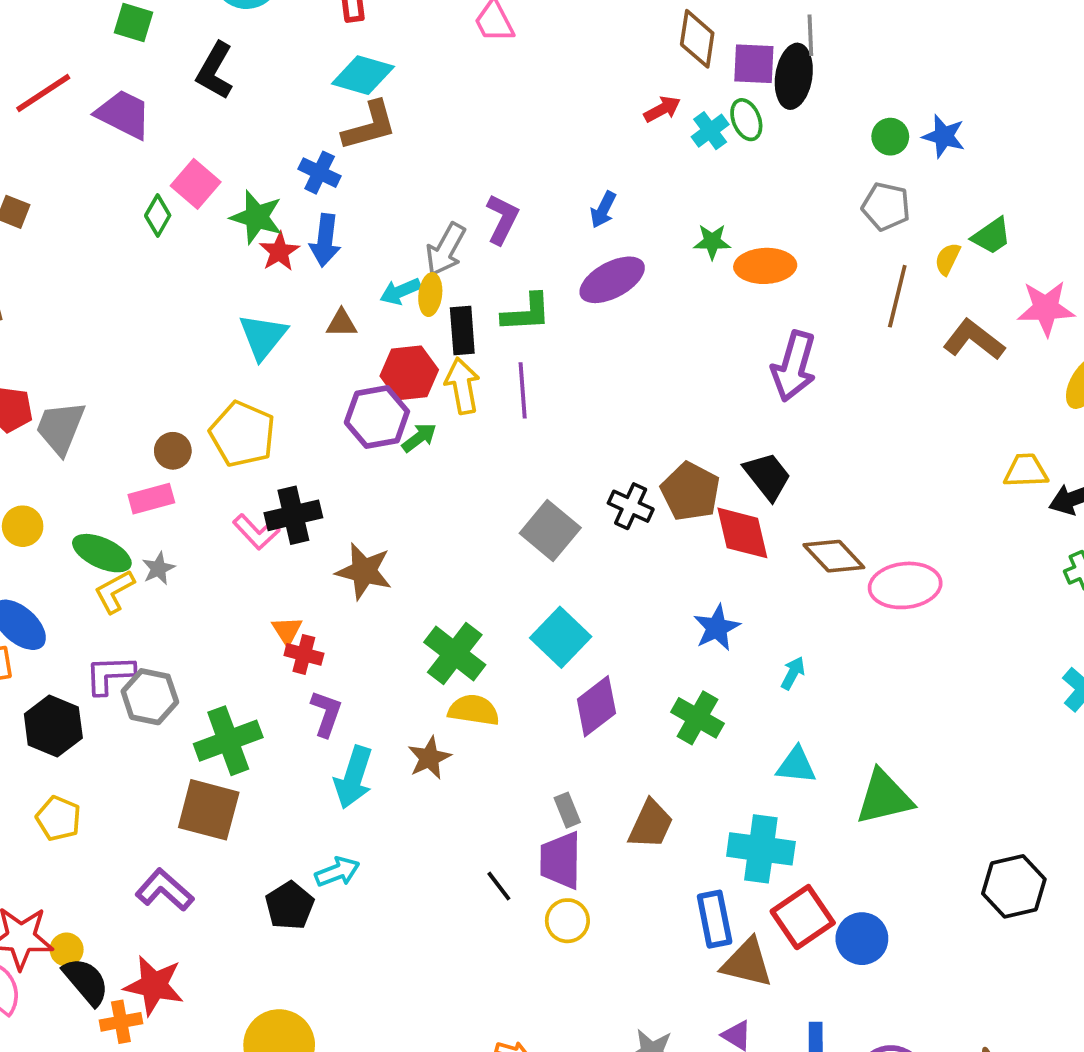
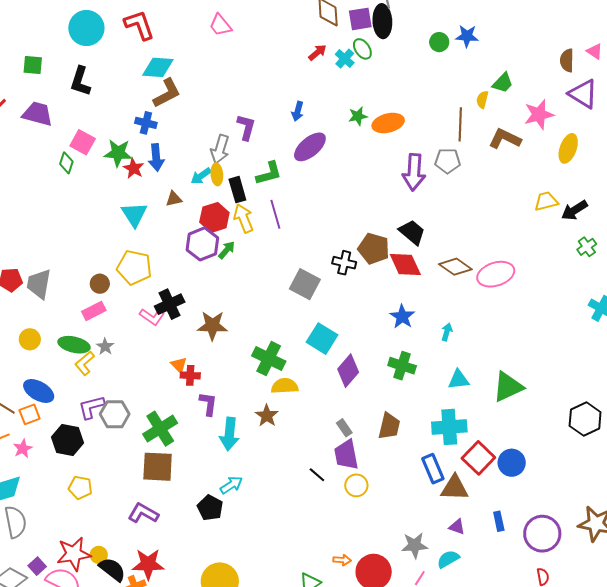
gray pentagon: (886, 206) -> (448, 161), moved

